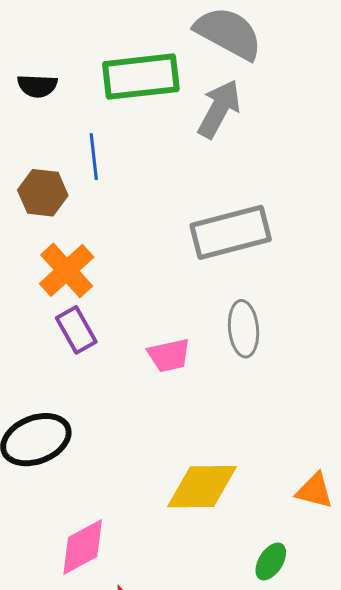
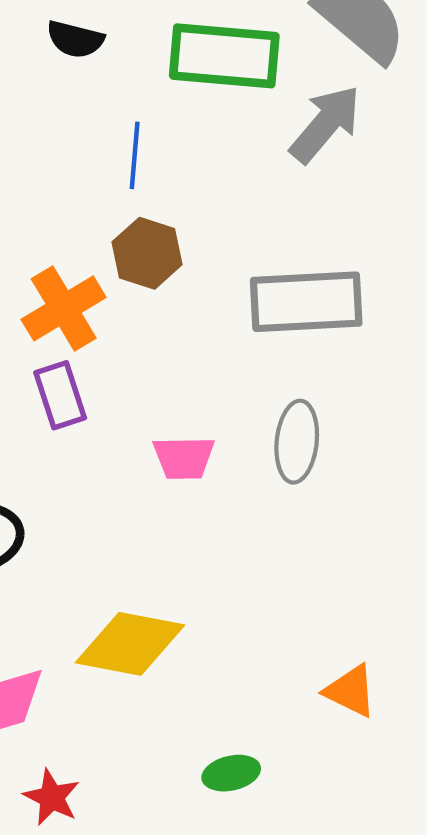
brown hexagon: (43, 193) -> (147, 253), moved
yellow diamond: (202, 487) -> (130, 644), moved
green ellipse: (271, 562) -> (231, 773), moved, turned 33

